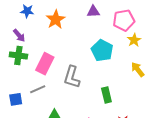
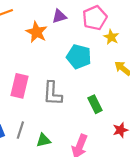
orange star: (56, 19) -> (37, 32), moved
gray line: (38, 89) -> (20, 130), moved, turned -35

